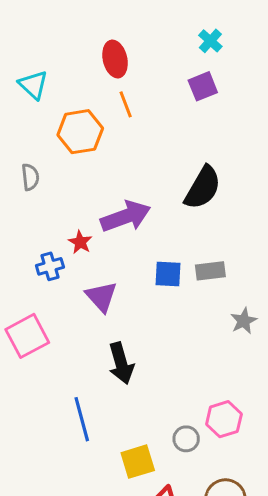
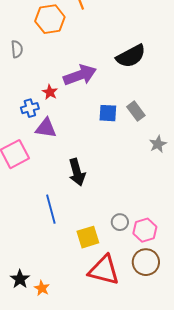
black semicircle: (203, 188) -> (131, 56), turned 32
gray rectangle: (210, 271) -> (136, 111), turned 60
purple triangle: (101, 297) -> (46, 128), moved, turned -40
pink hexagon: (224, 419) -> (145, 230), moved

